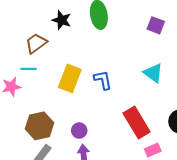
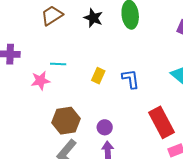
brown trapezoid: (36, 43) -> (52, 15), moved
yellow rectangle: (70, 78) -> (98, 76), size x0.6

